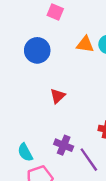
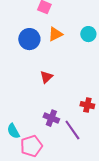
orange triangle: (85, 44) -> (55, 34), moved, turned -35
cyan semicircle: (25, 152) -> (13, 131), moved

